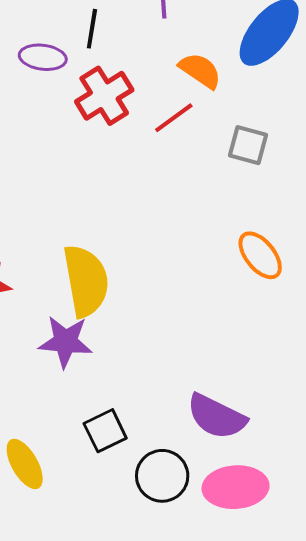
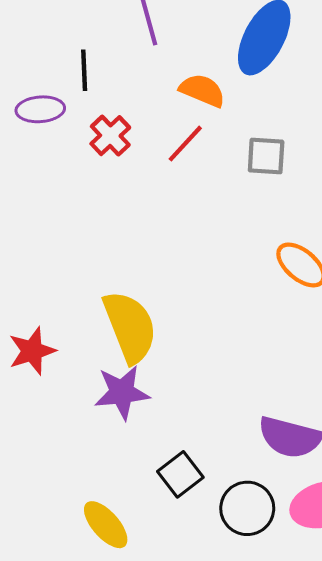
red cross: (104, 96) -> (110, 136), size x0.7

